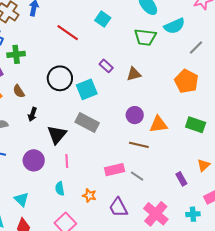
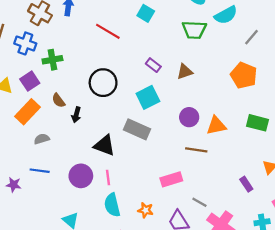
cyan square: (87, 89) -> (148, 97), moved
black arrow: (32, 114) -> (76, 115), moved
black triangle: (57, 135) -> (104, 145), turned -45
pink line: (67, 161) -> (108, 177), moved
gray line: (137, 176) -> (199, 202), moved
cyan semicircle: (60, 189) -> (112, 205), size x1.5

